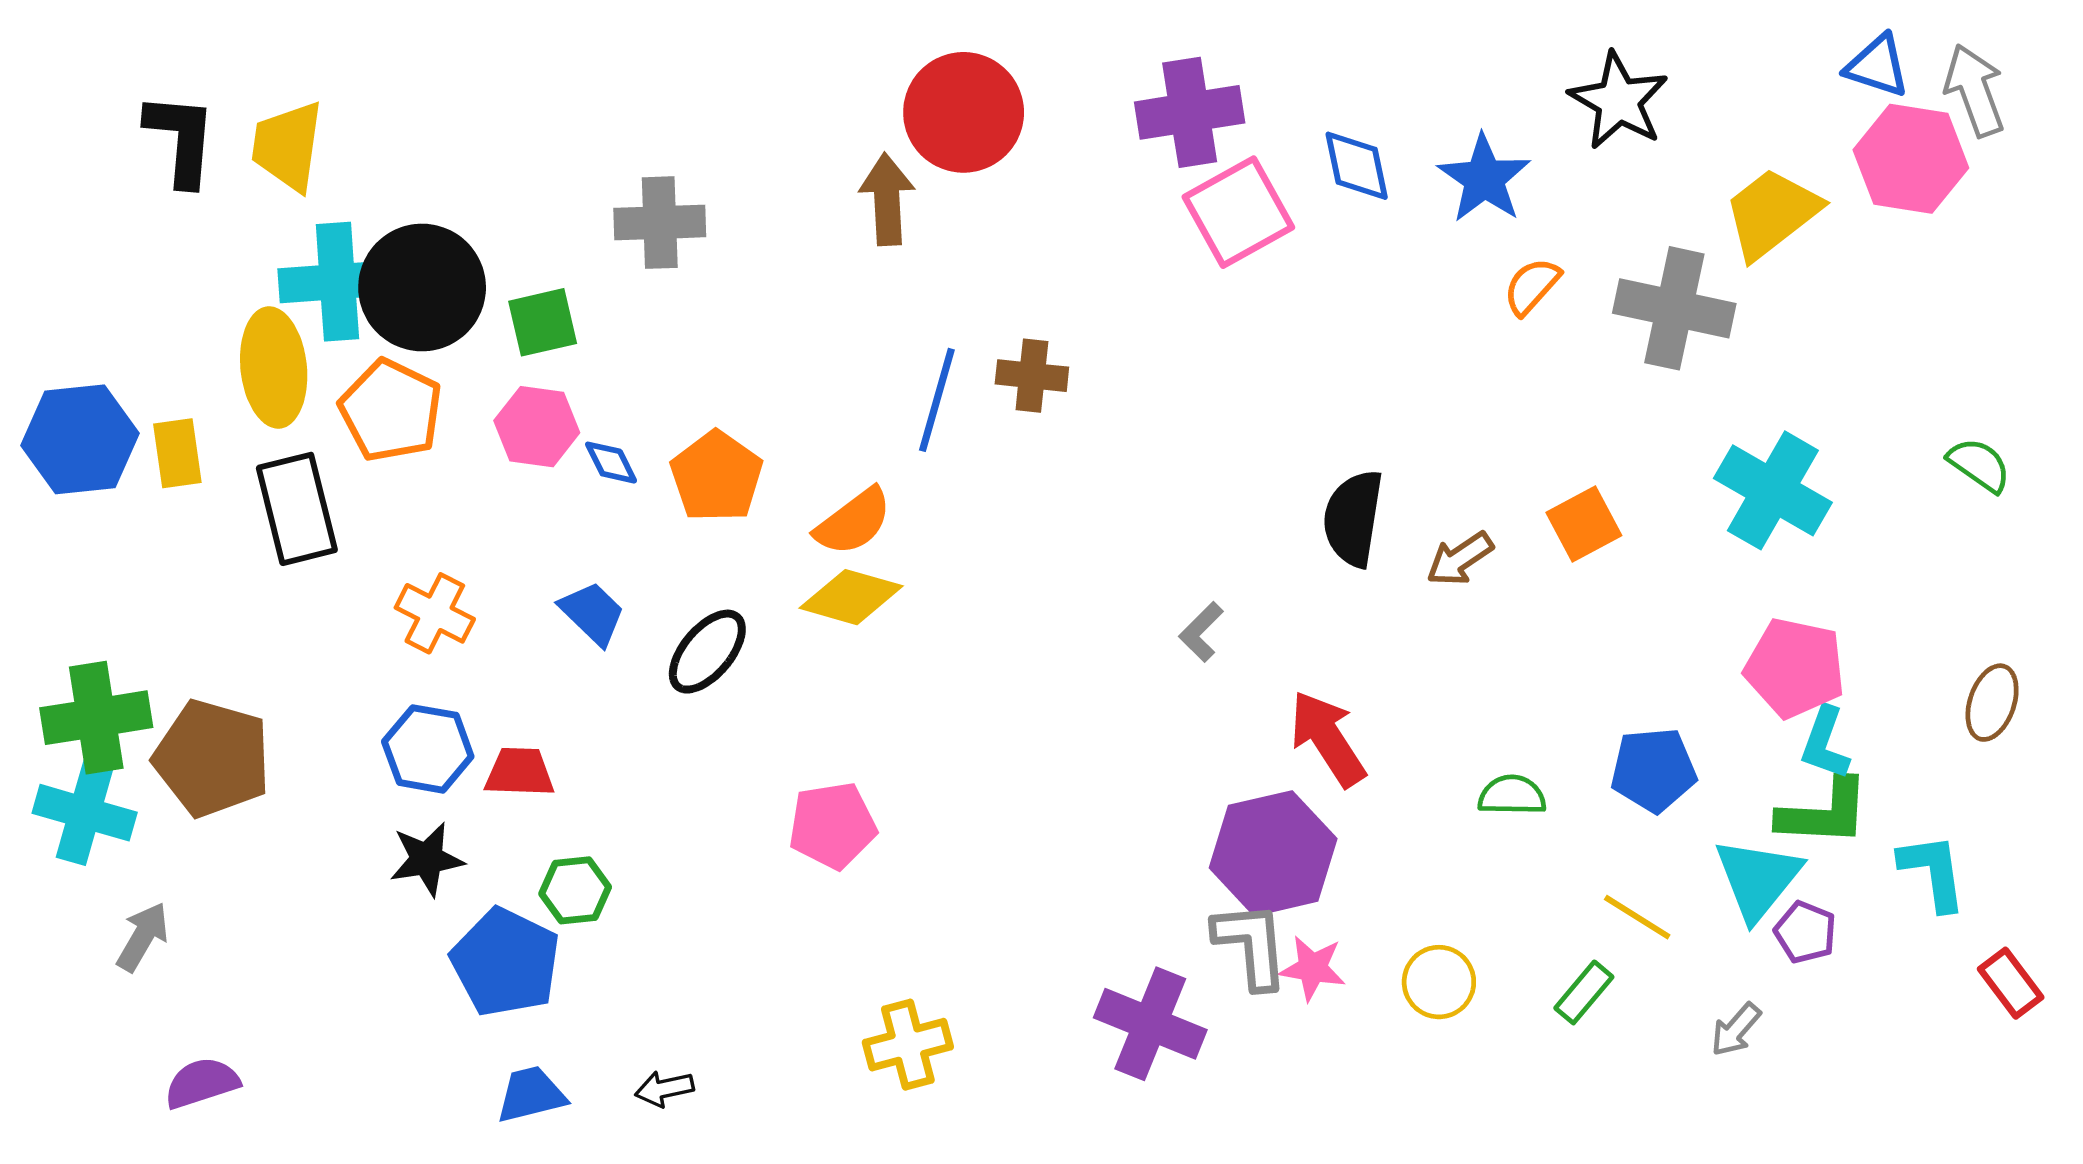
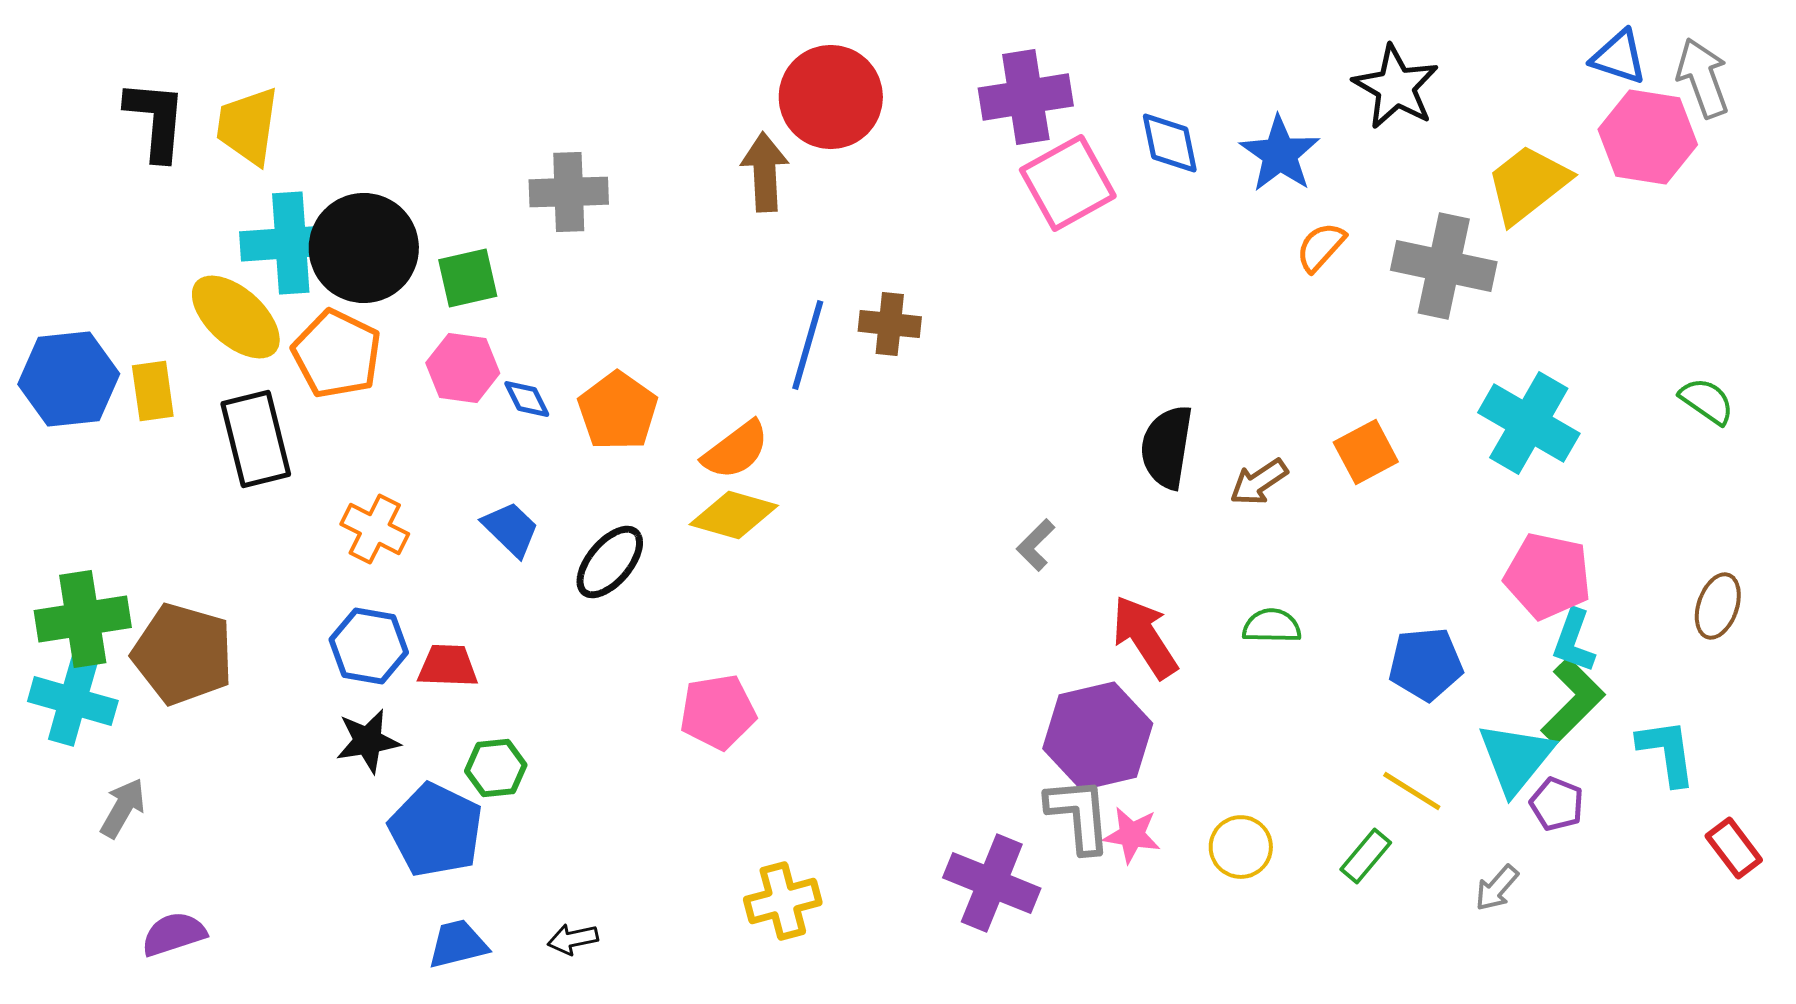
yellow ellipse: (274, 367) -> (236, 317), turned -42
green semicircle: (1512, 795) -> (1272, 626), moved
green L-shape: (1824, 813) -> (1573, 701), turned -48

